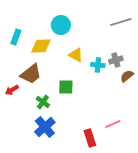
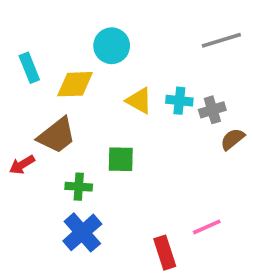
cyan rectangle: (16, 37) -> (29, 68), turned -42
cyan cross: (98, 65) -> (179, 101), moved
green cross: (43, 102) -> (79, 187), turned -32

